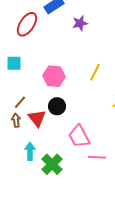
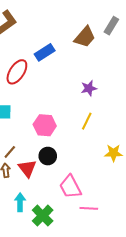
purple star: (80, 23) -> (89, 88), moved

